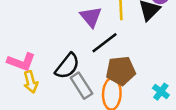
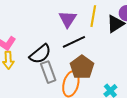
brown pentagon: (121, 71) -> (82, 67), turned 30

